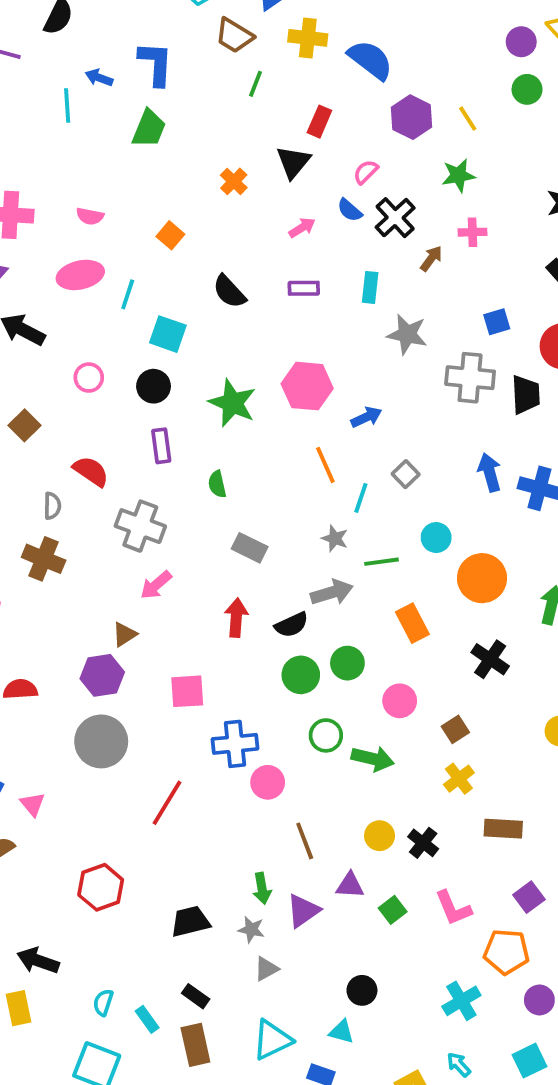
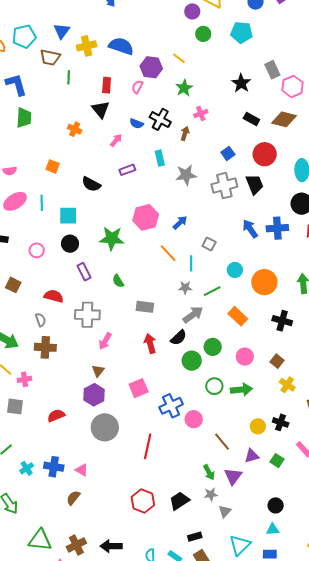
pink semicircle: (366, 172) -> (137, 87), moved
red hexagon: (101, 887) -> (143, 501), moved
black rectangle: (196, 996) -> (195, 537), turned -32

